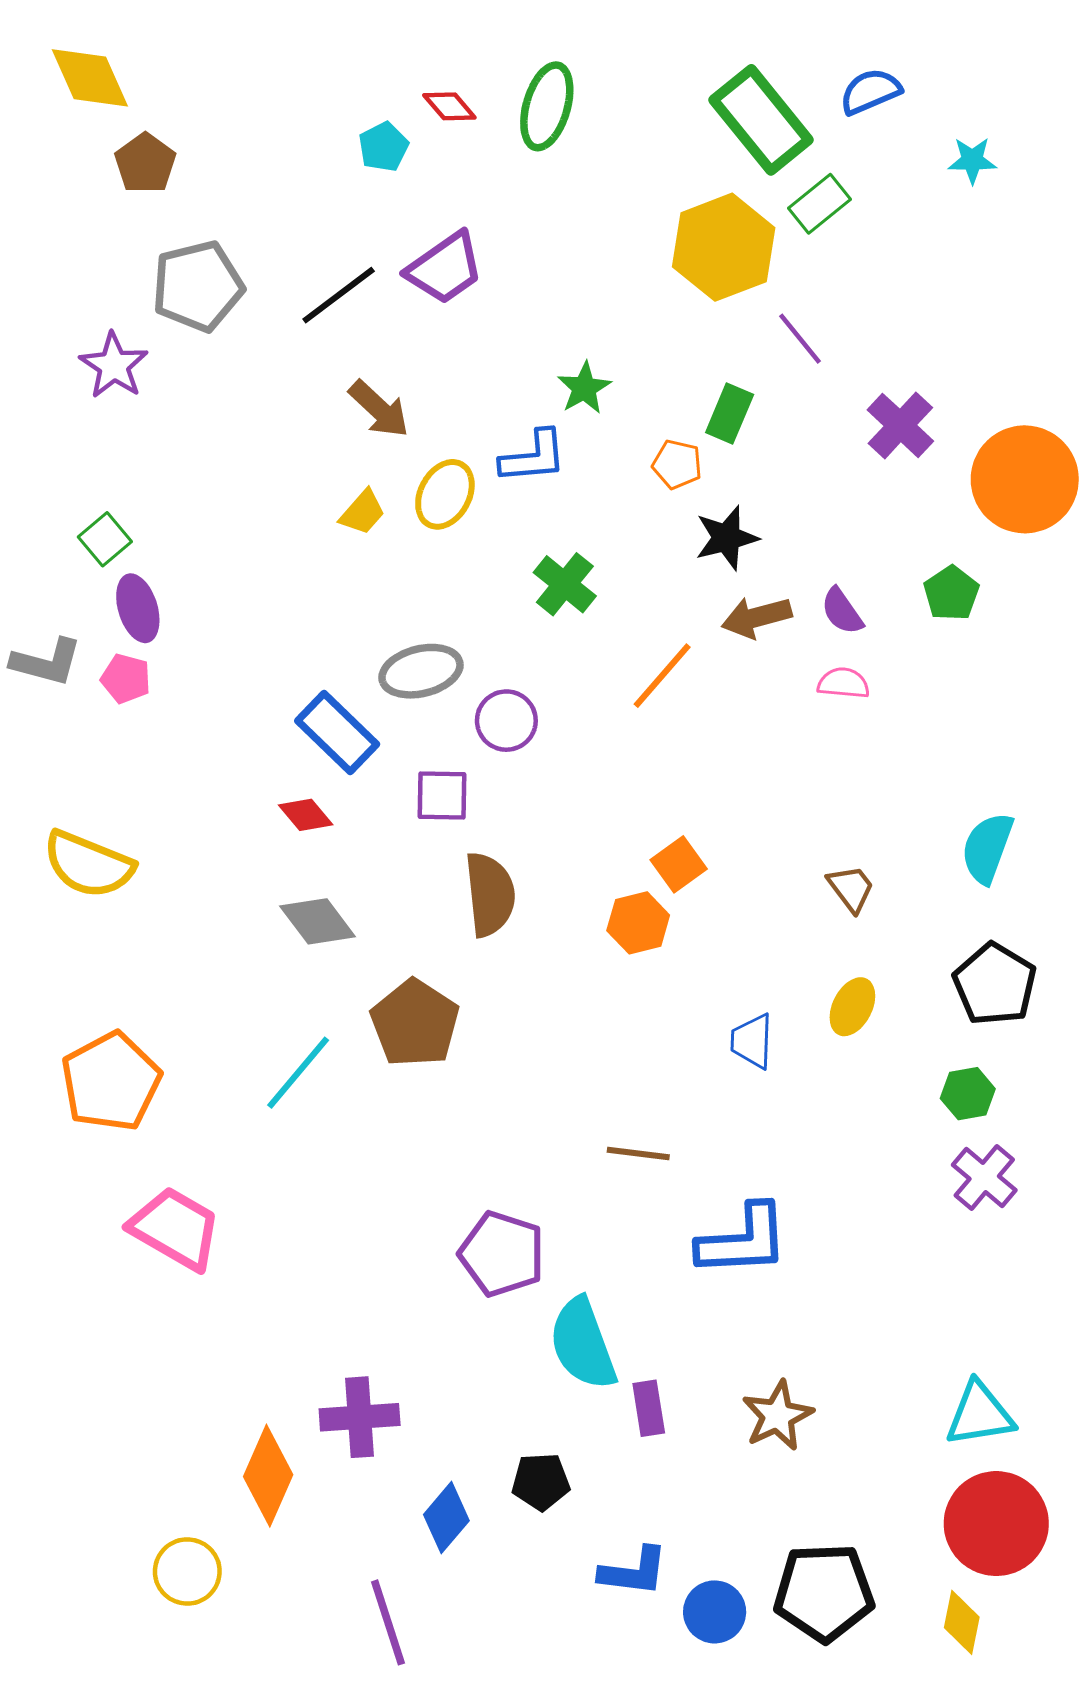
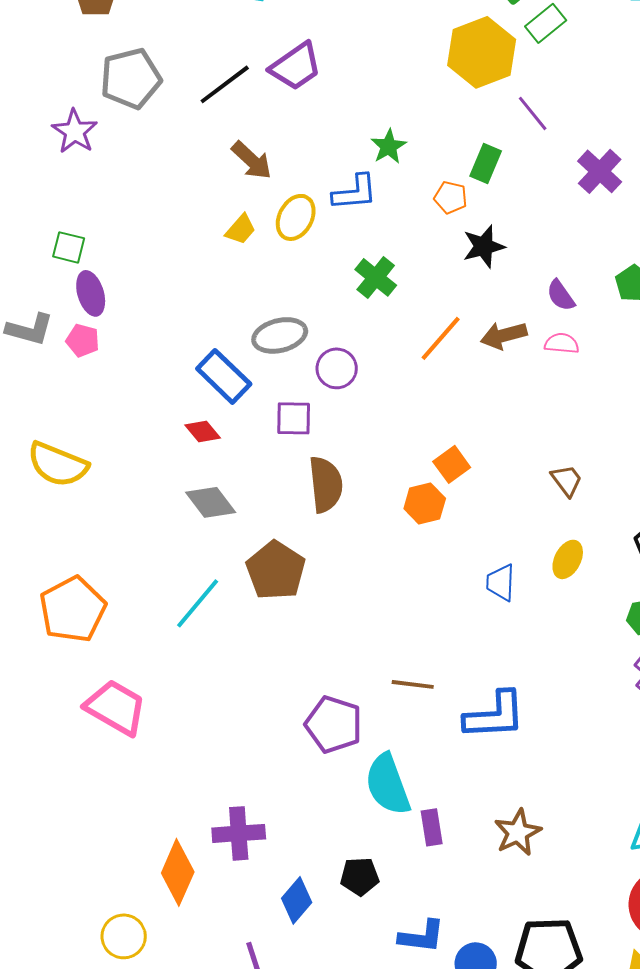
green square: (105, 539) -> (69, 247), turned -36
brown arrow: (757, 617) -> (504, 335), moved
brown line: (638, 1154) -> (413, 684), moved

